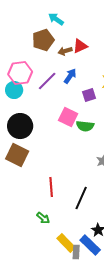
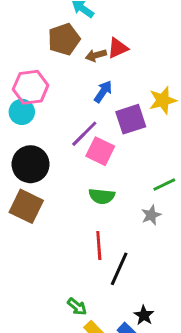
purple line: (47, 81) -> (84, 134), moved
purple square: (89, 95) -> (131, 119), size x1.5
green semicircle: (85, 126) -> (102, 196), moved
red line: (51, 187) -> (99, 246), moved
green arrow: (43, 218) -> (77, 307), moved

